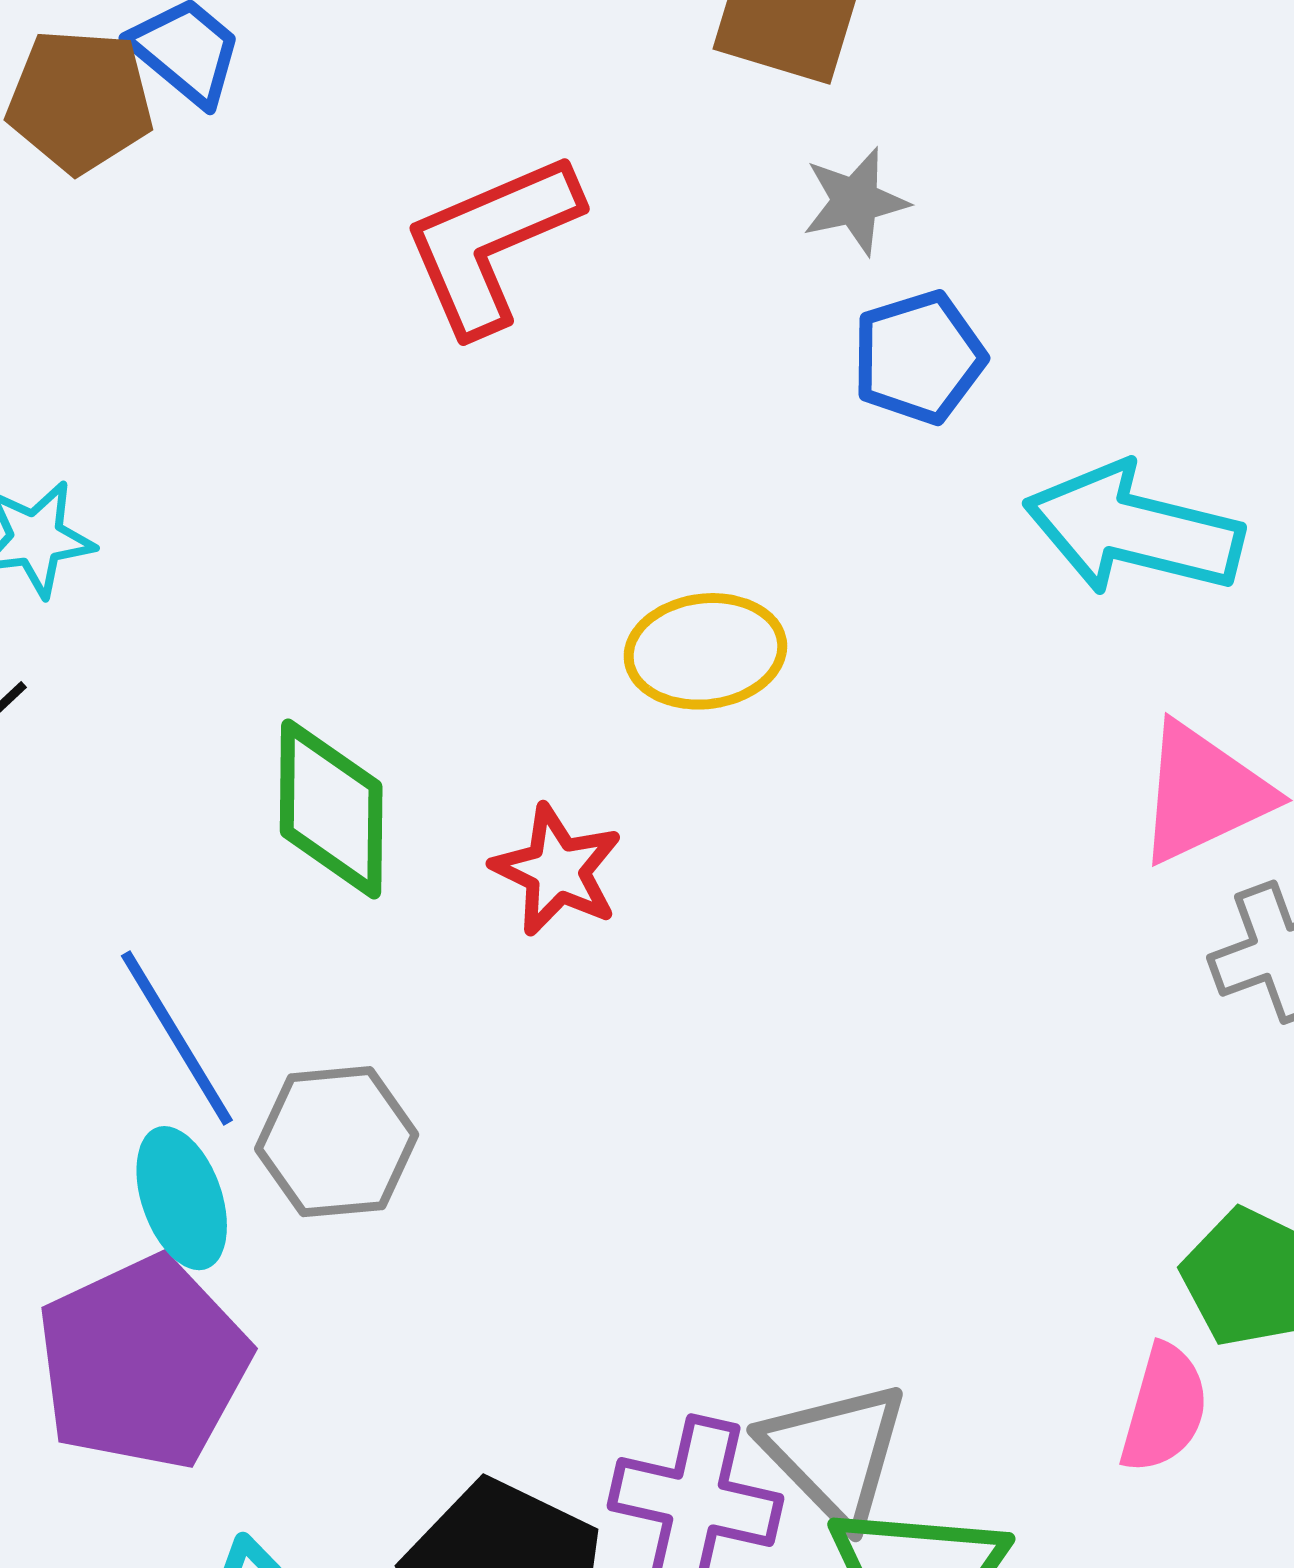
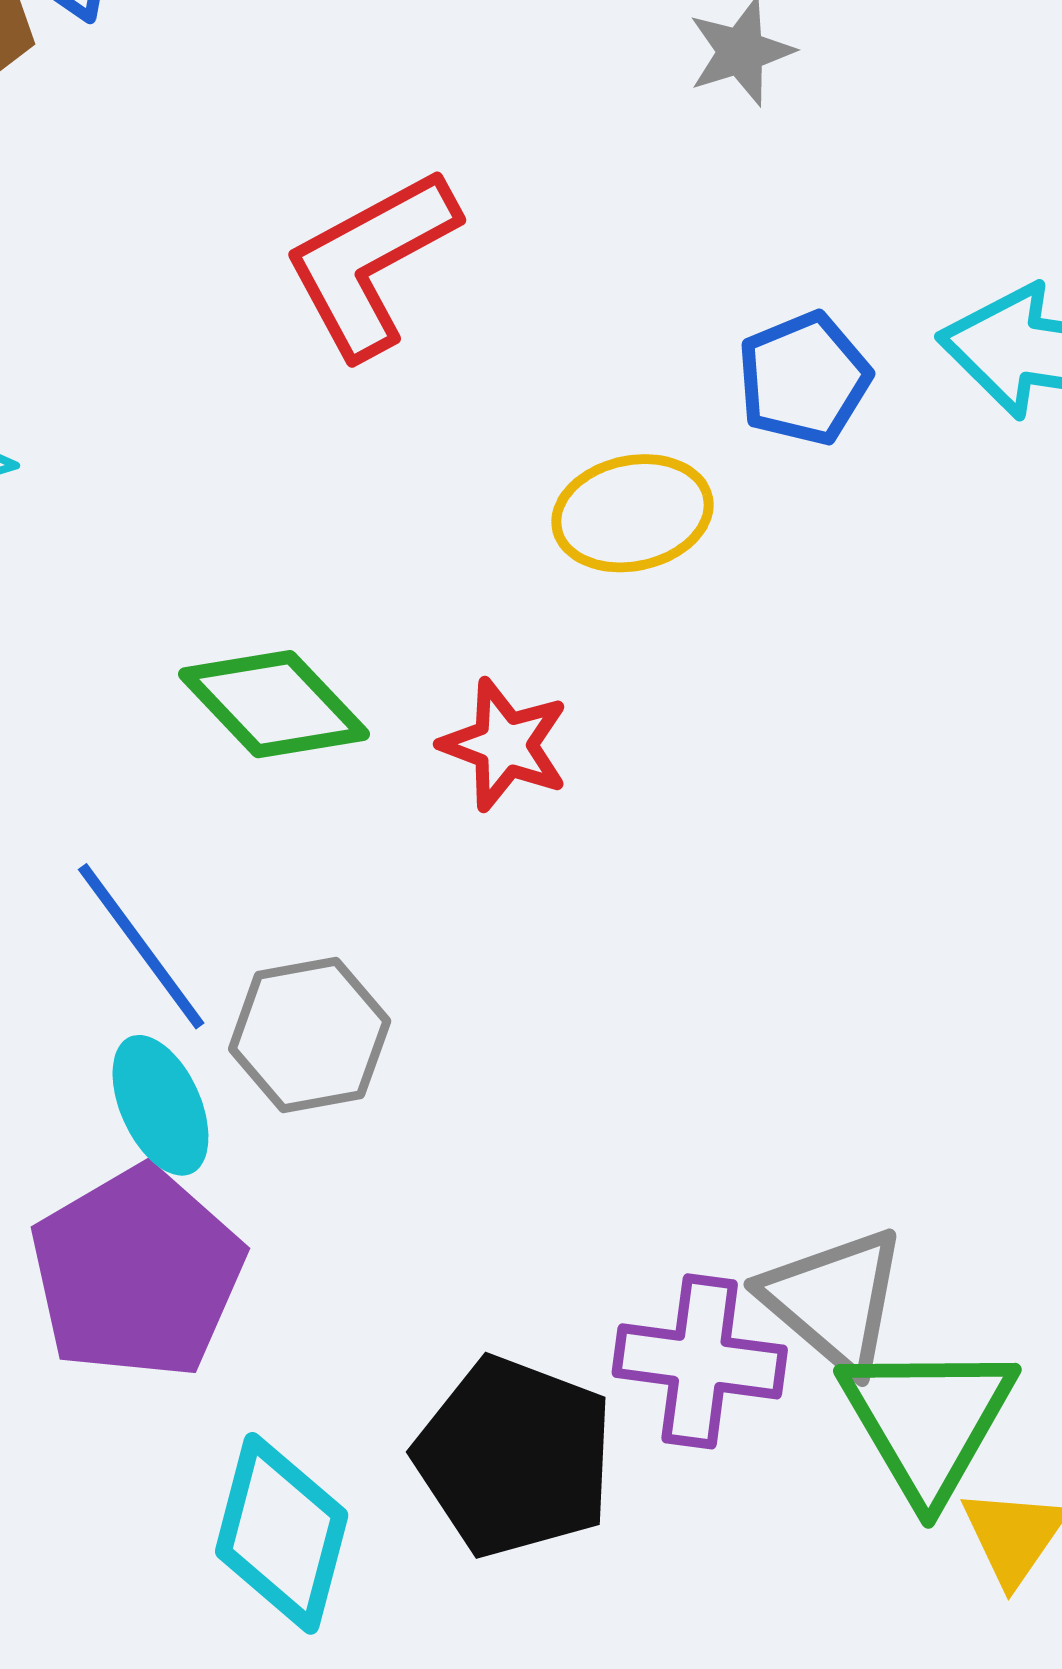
red L-shape: (491, 243) -> (371, 262), moved
blue pentagon: (919, 357) -> (804, 379), moved
green diamond: (331, 809) -> (274, 704), turned -39

